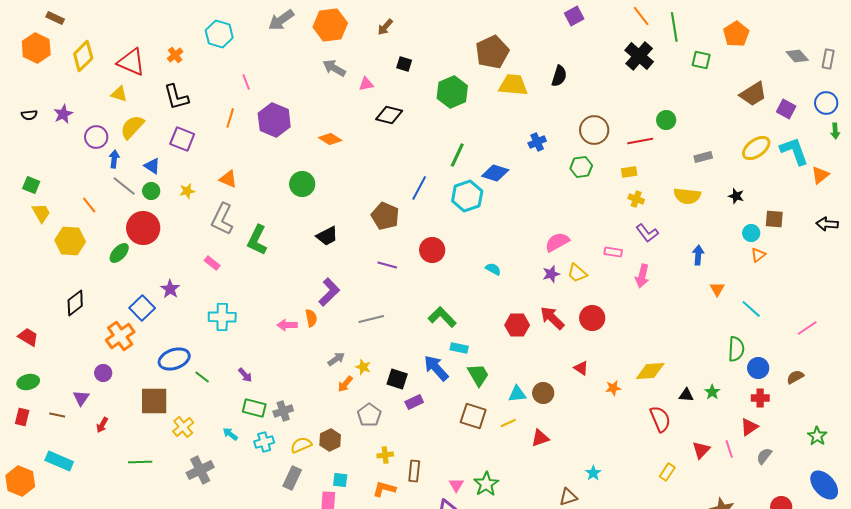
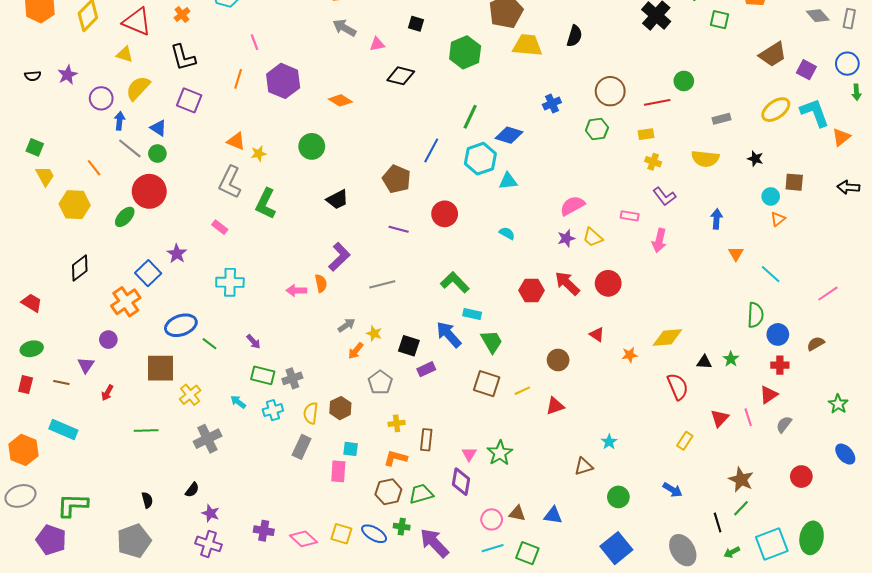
yellow star: (187, 191) -> (259, 154), moved
cyan triangle: (517, 394) -> (508, 181), moved
yellow semicircle: (301, 445) -> (311, 413), turned -60
blue ellipse: (824, 485) -> (845, 454), size x0.7

